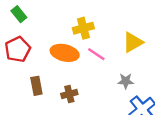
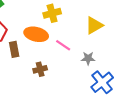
pink line: (96, 54) -> (63, 45), moved
brown rectangle: (36, 86) -> (14, 49), moved

